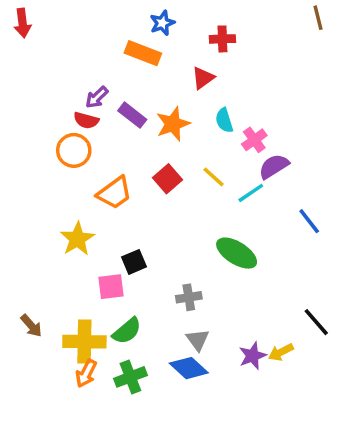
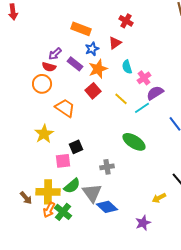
blue star: (162, 23) -> (92, 49), moved
red cross: (222, 39) -> (126, 21), turned 32
red square: (168, 179) -> (93, 91), moved
orange trapezoid: (114, 193) -> (65, 108), turned -110
brown arrow: (31, 326) -> (26, 198), moved
gray triangle: (198, 340) -> (92, 193), moved, size x1.5
purple star: (253, 356) -> (143, 223), moved
green cross: (130, 377) -> (63, 212), moved, turned -30

